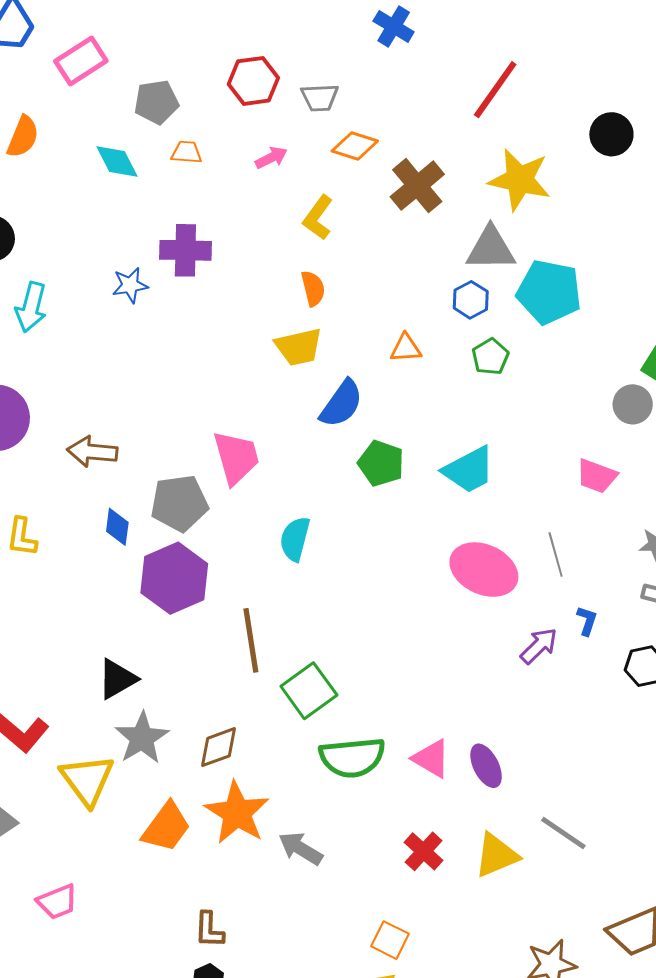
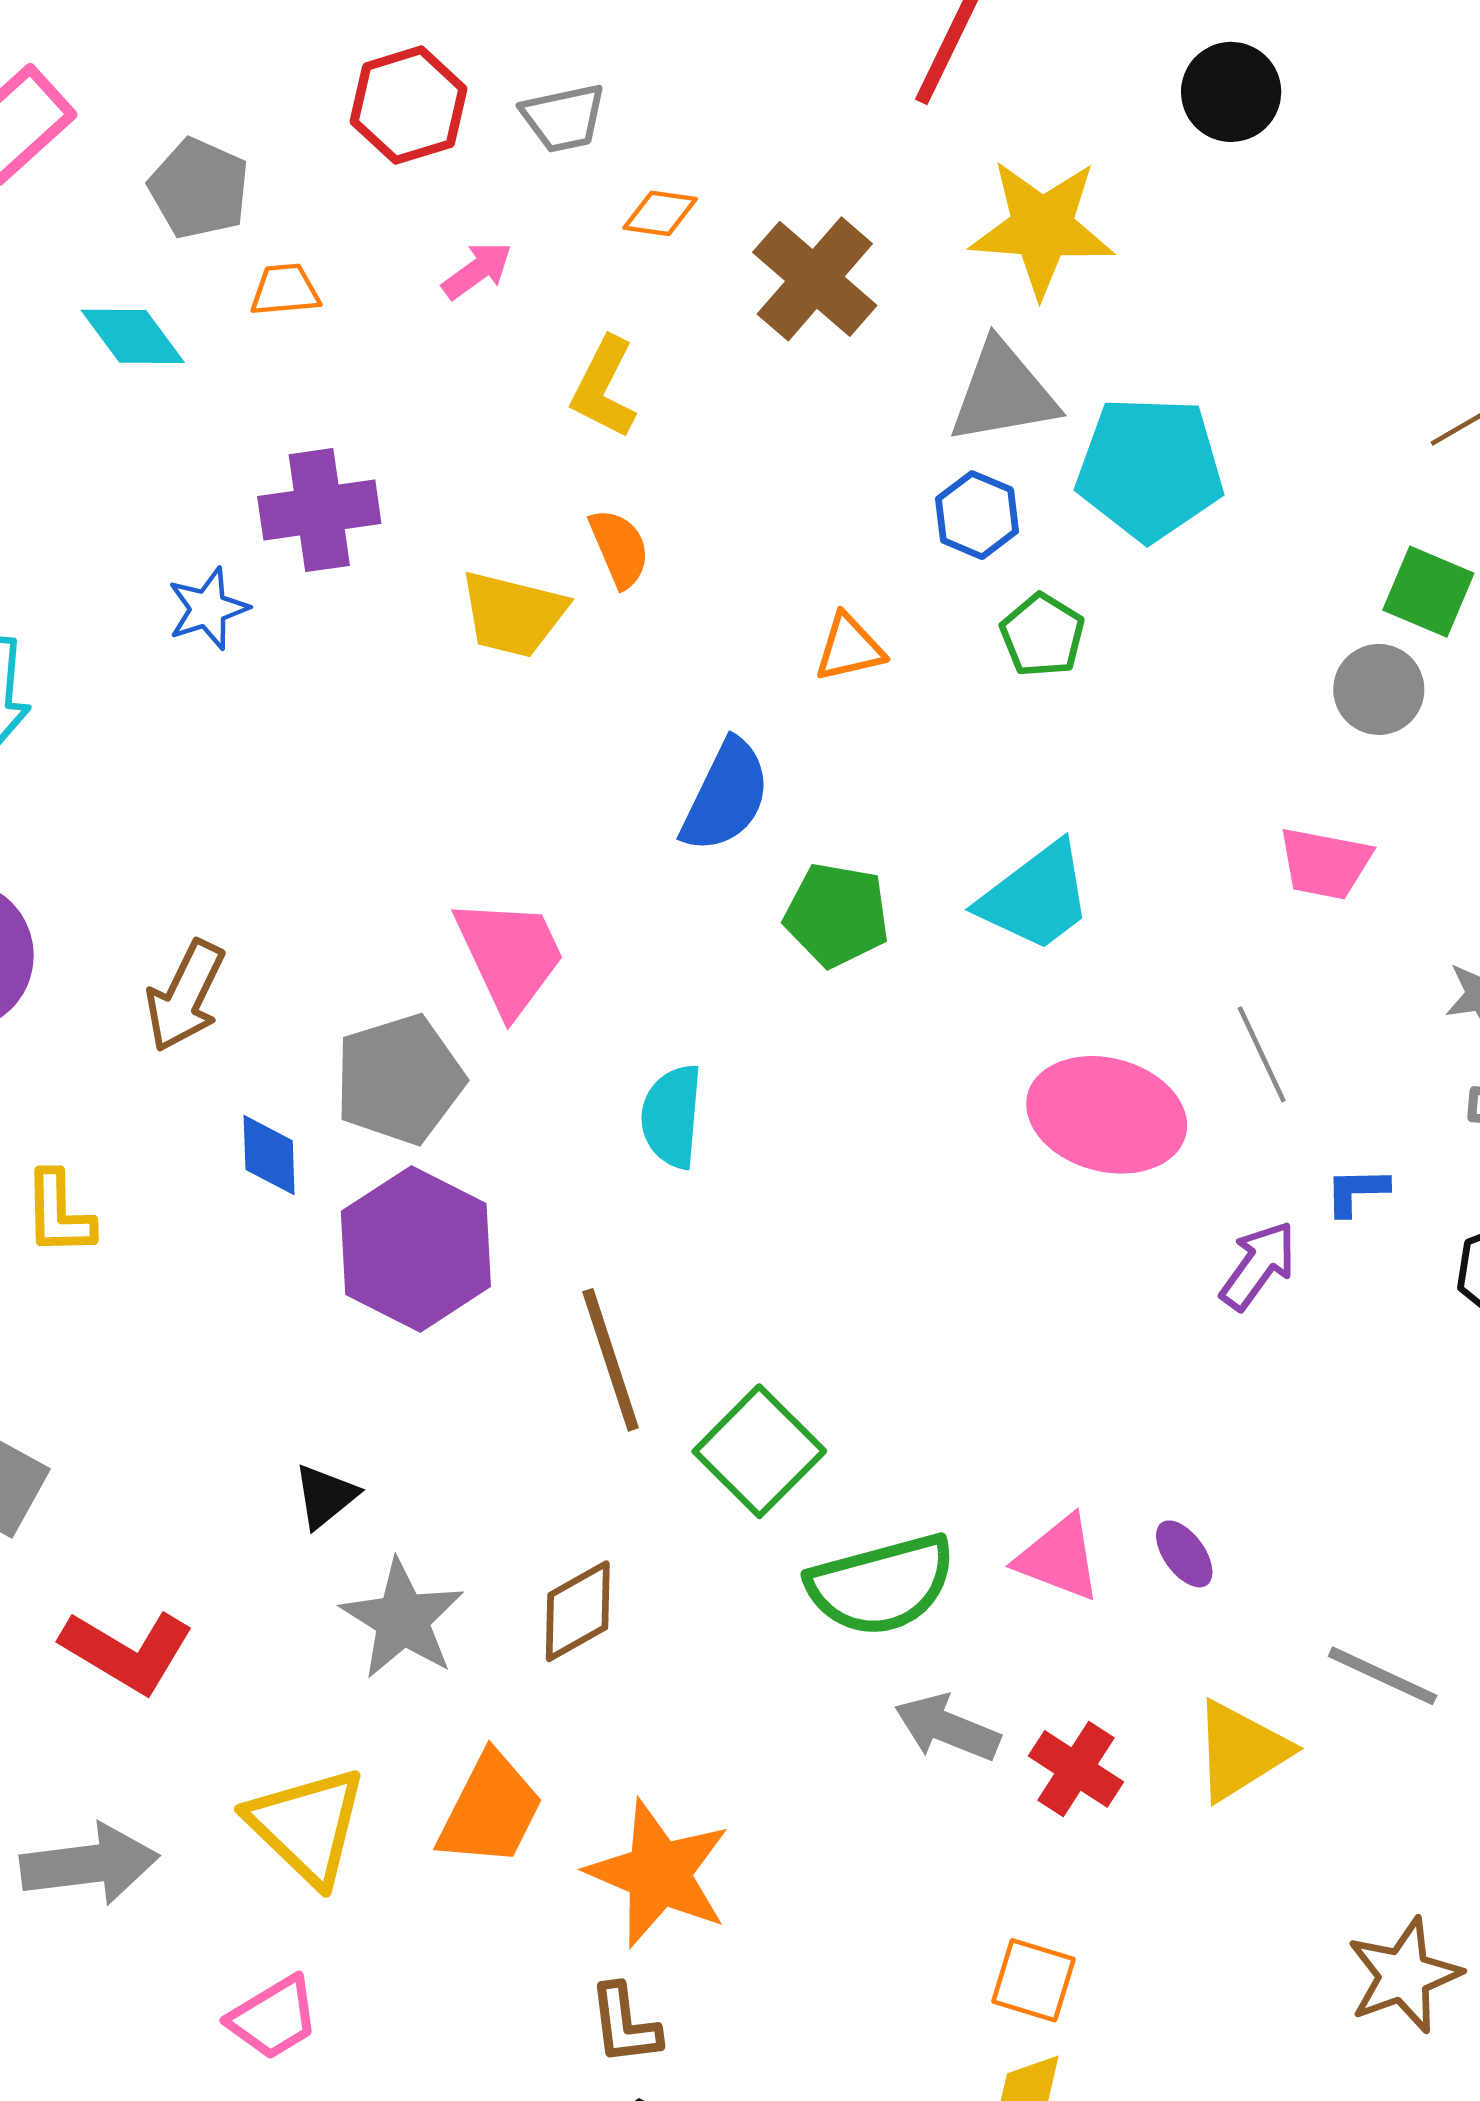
gray pentagon: (156, 102) -> (199, 188), turned -30
orange diamond: (355, 146) -> (660, 213), size x0.7
yellow trapezoid: (299, 347) -> (513, 614), moved, turned 36
brown arrow: (92, 452) -> (185, 996), turned -60
blue L-shape: (587, 621) -> (1357, 1191), turned -100
black triangle: (117, 679) -> (325, 1496), size x0.7
purple ellipse: (486, 766) -> (1184, 1554), size x0.7
yellow triangle: (87, 780) -> (307, 1826), moved
orange star: (237, 813) -> (659, 1874), moved
gray arrow: (301, 848) -> (947, 1728), moved

